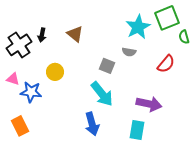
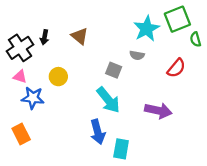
pink triangle: (13, 79) -> (20, 77), moved
cyan rectangle: (137, 130) -> (121, 149), moved

